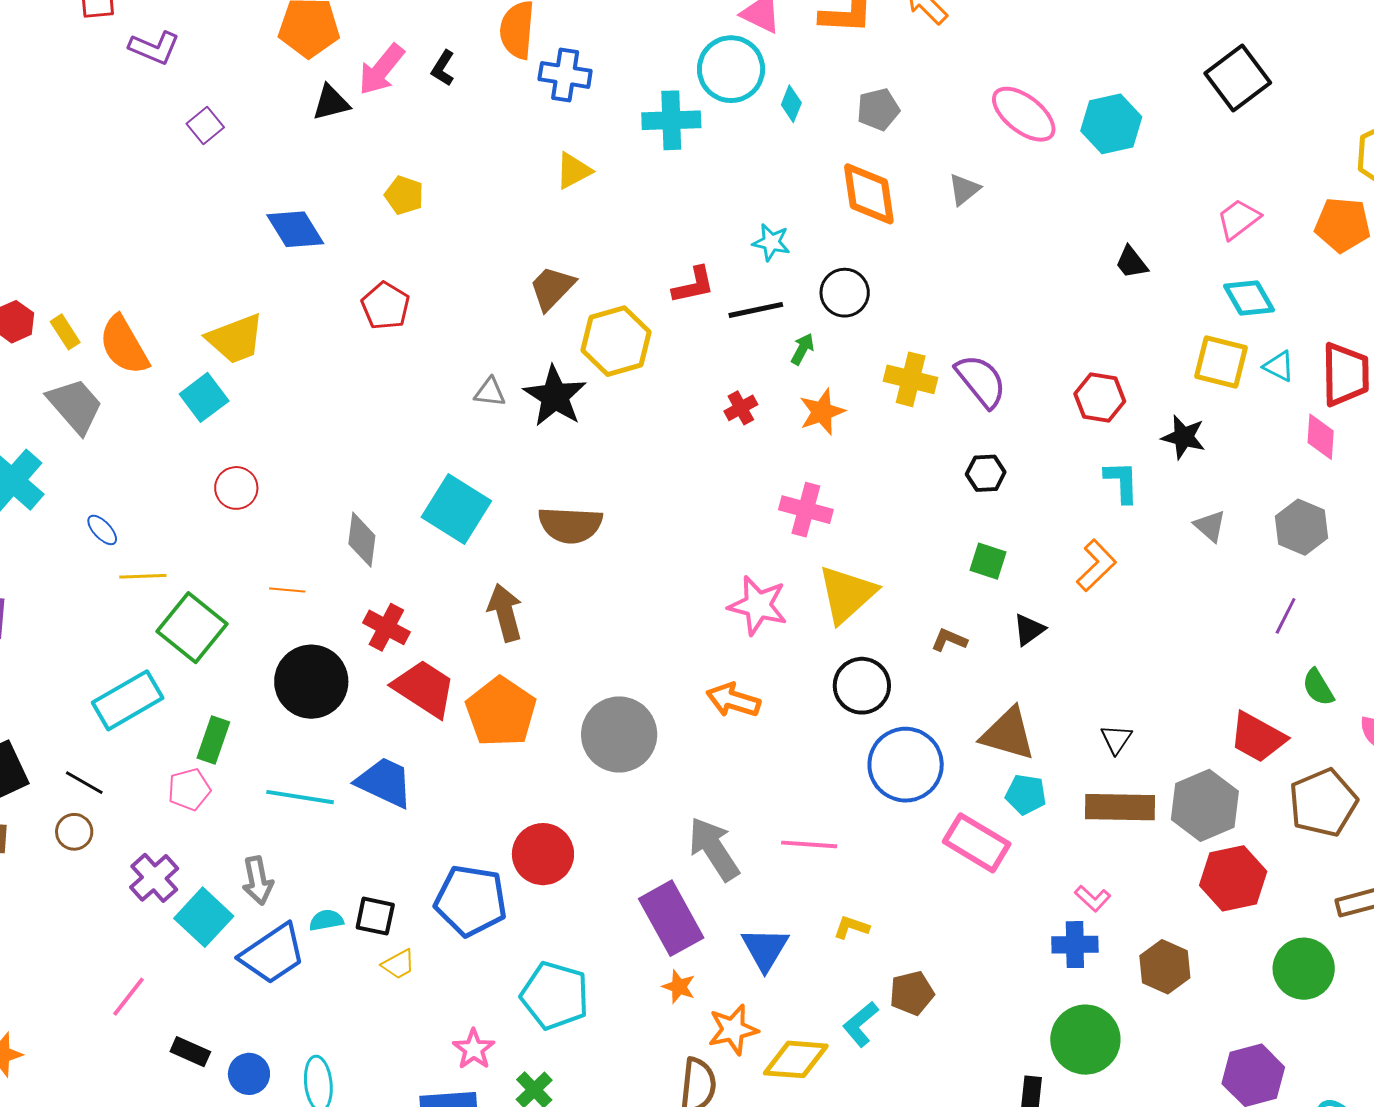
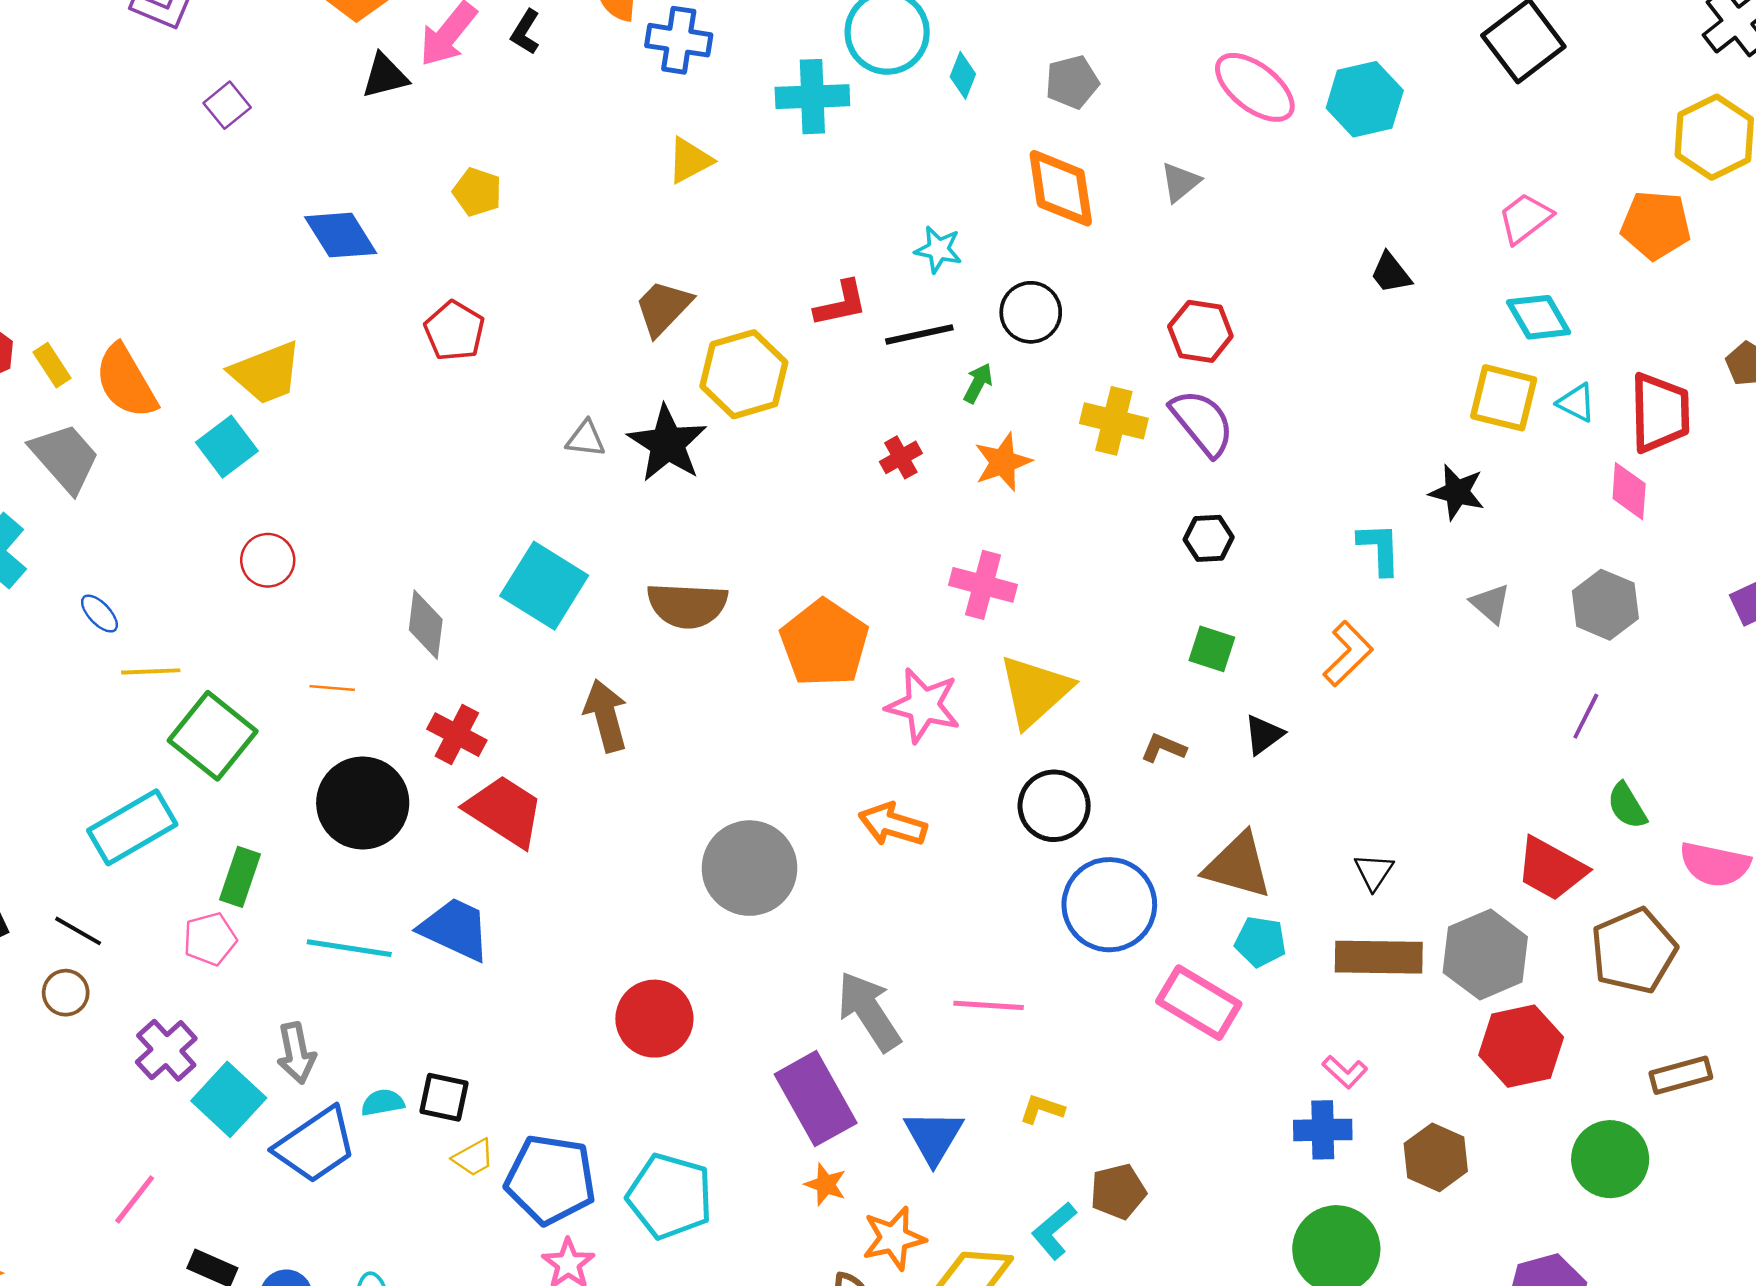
red hexagon: (1100, 398) -> (1200, 331), moved
orange pentagon: (501, 712) -> (824, 643), moved
blue pentagon: (471, 901) -> (550, 1179), moved

